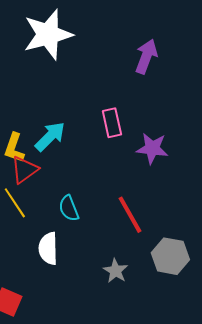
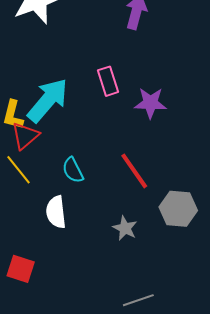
cyan arrow: (50, 136) -> (48, 100), size x1.4

